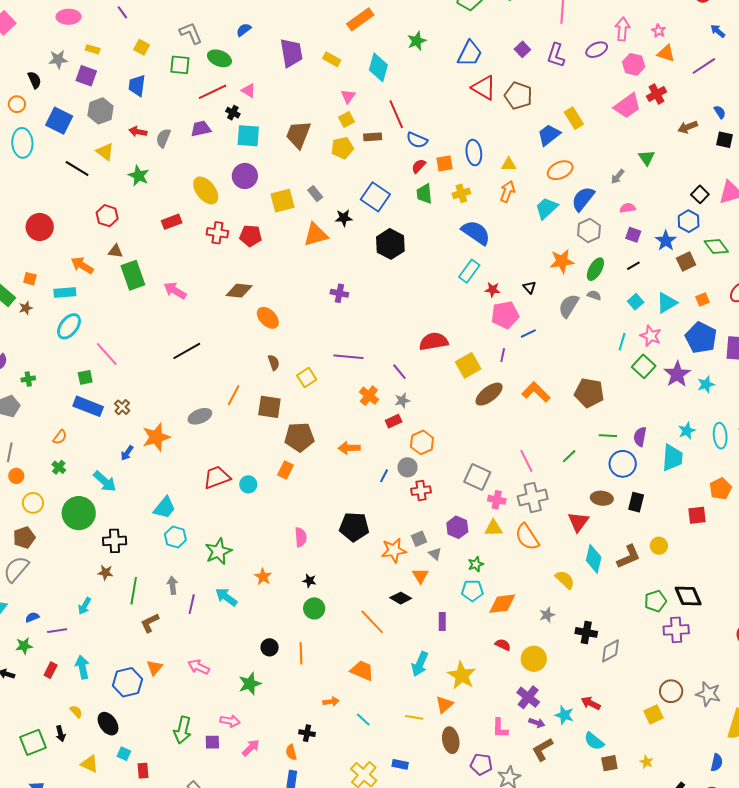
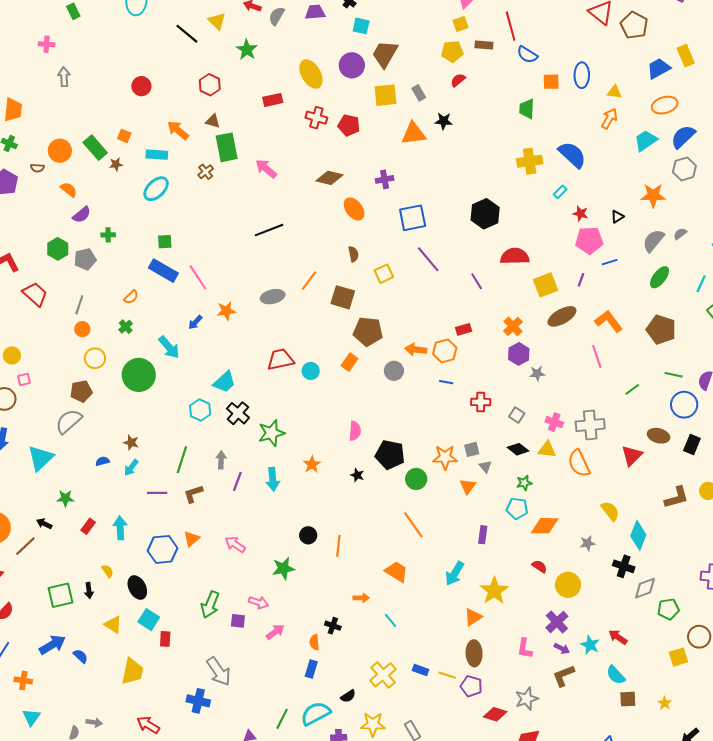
brown trapezoid: (298, 135) -> (385, 54), moved
cyan square: (248, 136) -> (361, 26), size x0.7
red semicircle: (419, 166) -> (458, 80), moved
yellow cross: (461, 193) -> (530, 161), moved, size x1.4
blue square: (375, 197) -> (413, 218), moved, turned 36
red circle: (40, 227) -> (141, 86), size x0.7
black hexagon: (390, 244) -> (485, 214), moved
green ellipse: (595, 269) -> (660, 277), moved
cyan rectangle: (469, 271) -> (560, 192), size x0.6
black triangle: (529, 287) -> (617, 217), turned 32
purple cross: (339, 293) -> (385, 179), moved, turned -30
gray semicircle: (594, 295) -> (680, 234), turned -64
pink line: (107, 354) -> (198, 277), moved
purple line: (348, 357) -> (428, 259), turned 36
orange cross: (369, 396) -> (513, 326), moved
gray star: (402, 401) -> (537, 374), moved
brown cross: (122, 407) -> (206, 172), moved
orange star: (156, 437) -> (226, 311), size x0.7
orange hexagon: (422, 442) -> (445, 351), moved
pink line: (526, 461) -> (597, 356), moved
gray circle: (407, 467) -> (394, 371), moved
blue line: (384, 476) -> (446, 382), turned 64
gray square: (477, 477) -> (517, 415), moved, size x0.6
black pentagon: (354, 527) -> (390, 455), moved
purple hexagon: (457, 527) -> (519, 354), moved
cyan hexagon: (175, 537) -> (200, 410), moved
black cross: (115, 541) -> (238, 413), moved, turned 35
cyan diamond: (594, 559) -> (638, 535), moved
brown star: (106, 573) -> (131, 443), moved
cyan arrow: (226, 597) -> (273, 479), turned -140
black diamond: (401, 598) -> (518, 449), moved
green pentagon: (655, 601) -> (668, 609), moved
green circle: (314, 608) -> (416, 479), moved
blue semicircle: (32, 617) -> (103, 461), moved
purple line: (57, 631) -> (157, 493), moved
yellow line: (414, 717) -> (447, 675), moved
cyan square: (124, 754) -> (149, 620), size x1.5
purple pentagon: (481, 764) -> (471, 686), moved

